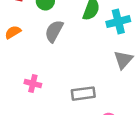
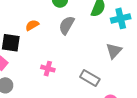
gray triangle: (123, 60) -> (114, 51), moved
gray rectangle: (83, 94) -> (90, 78), turned 36

